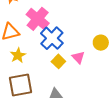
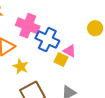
pink triangle: (78, 57) -> (70, 51), moved

